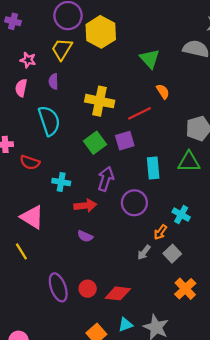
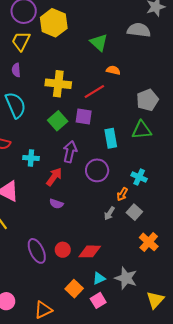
orange semicircle: (163, 92) -> (113, 70), turned -40
purple square: (125, 141) -> (84, 117), turned 30
red arrow: (85, 206) -> (54, 177), turned -42

